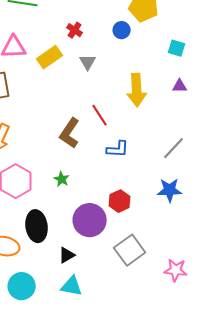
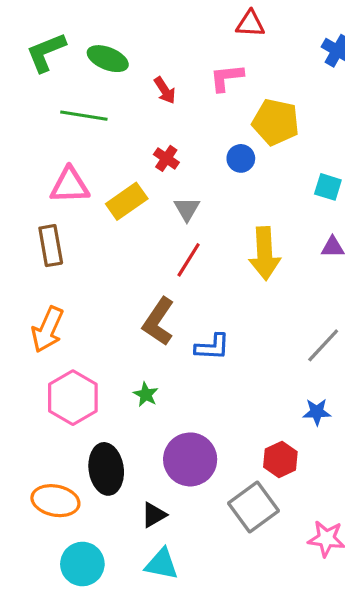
red line: (100, 115) -> (189, 260), moved, turned 65
blue L-shape: (118, 149) -> (212, 347), moved
blue star: (170, 190) -> (317, 412), size x0.7
red hexagon: (120, 201) -> (280, 459), moved

